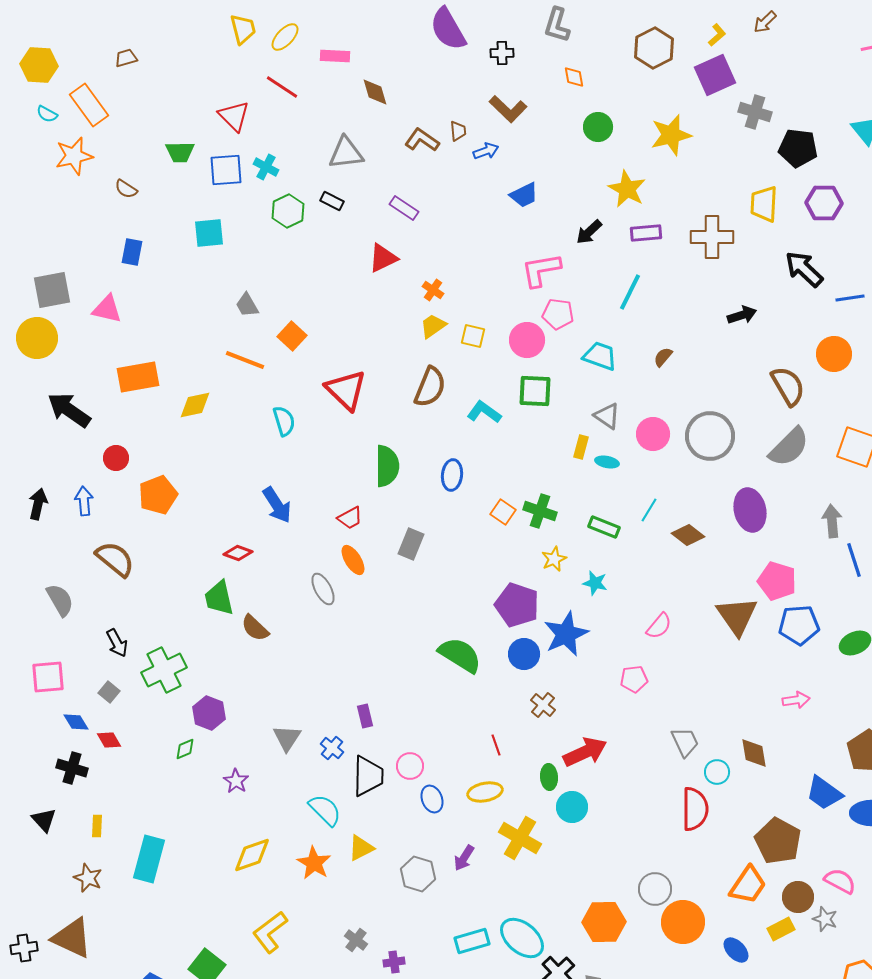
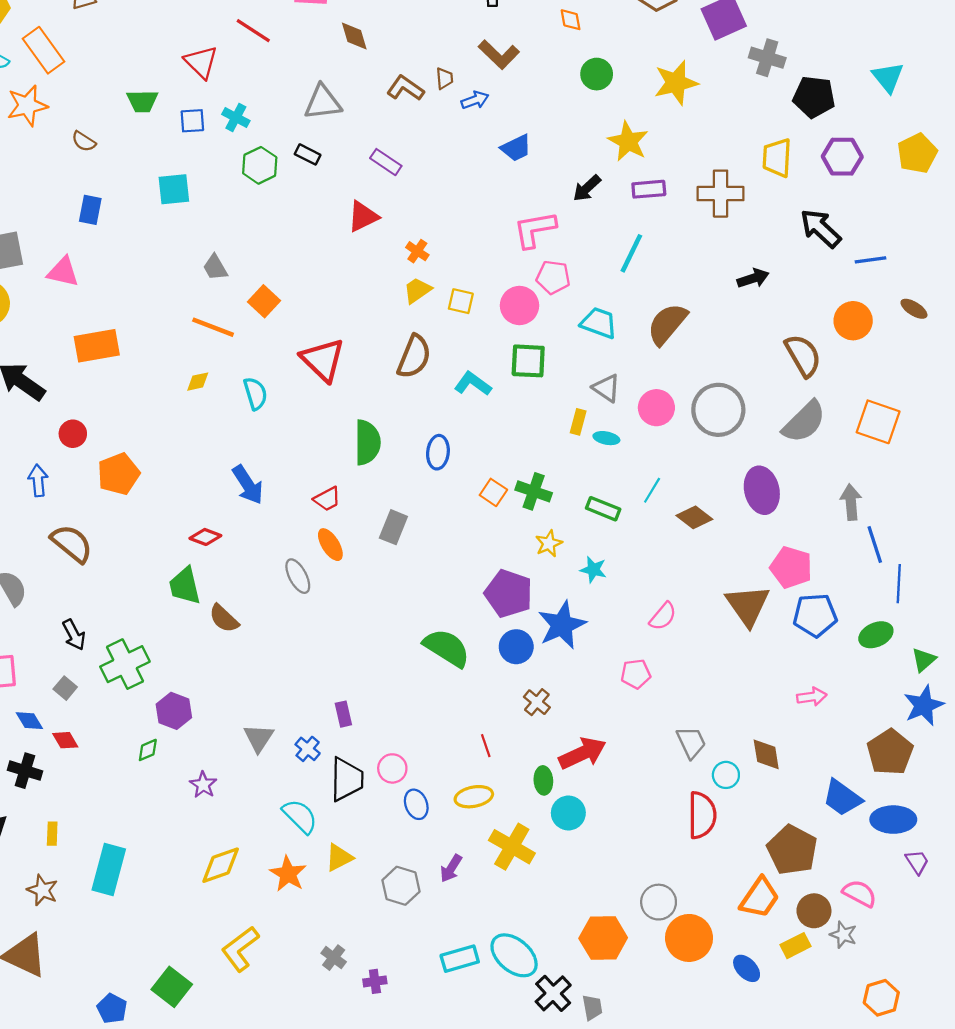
blue square: (226, 170) -> (192, 121), size x0.7
brown semicircle: (663, 357) -> (667, 324), size x2.0
yellow diamond: (195, 405) -> (198, 382), moved, size x0.7

